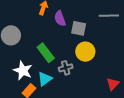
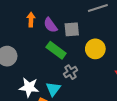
yellow circle: (85, 52) -> (95, 49), moved
green rectangle: (46, 53) -> (56, 50), moved

